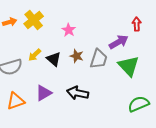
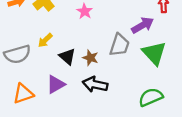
brown star: (77, 56) -> (90, 58), moved
black triangle: (54, 59) -> (67, 57), moved
green semicircle: (139, 104) -> (151, 97), moved

